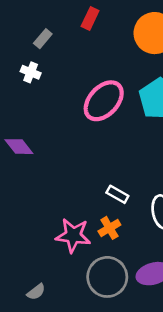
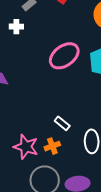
white cross: (31, 72) -> (16, 27), turned -32

